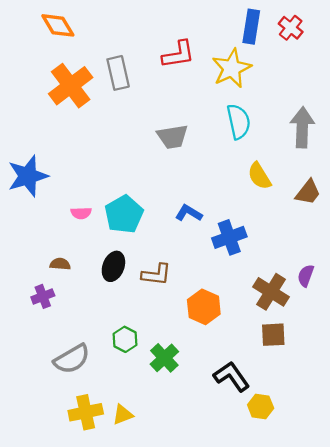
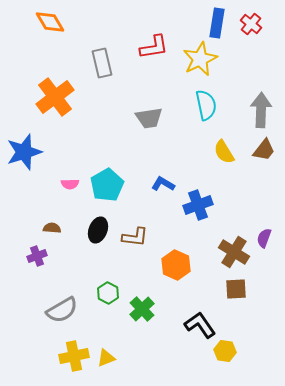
orange cross: (71, 86) -> (55, 97), moved
brown trapezoid: (308, 192) -> (264, 150), moved

